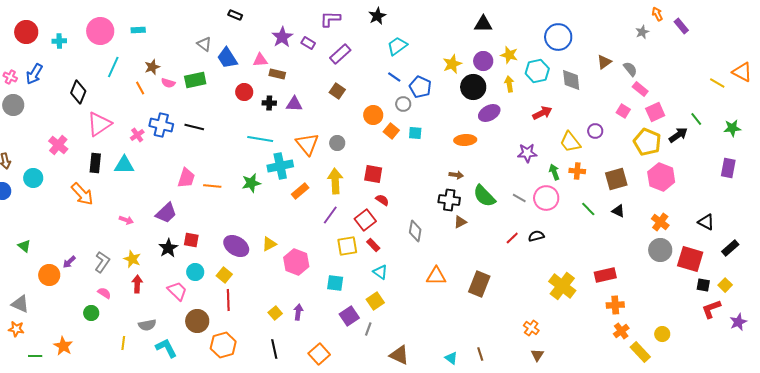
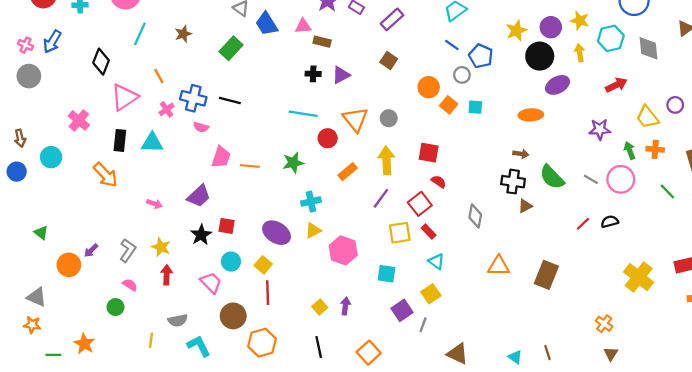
green rectangle: (195, 80) -> (231, 48), turned -35
pink semicircle: (168, 83) -> (201, 127), moved
orange line: (140, 88) -> (159, 76), moved
red circle: (244, 92) -> (328, 138), moved
purple triangle: (294, 104) -> (341, 75), turned -30
cyan cross: (280, 166) -> (311, 202), moved, size x0.7

